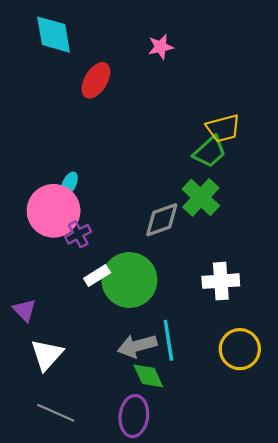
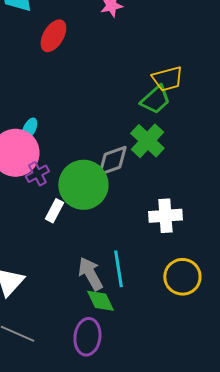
white rectangle: (97, 276) -> (54, 211), turned -30
green circle: (129, 280) -> (83, 185), moved
gray arrow: (137, 346) -> (90, 274), turned 76

